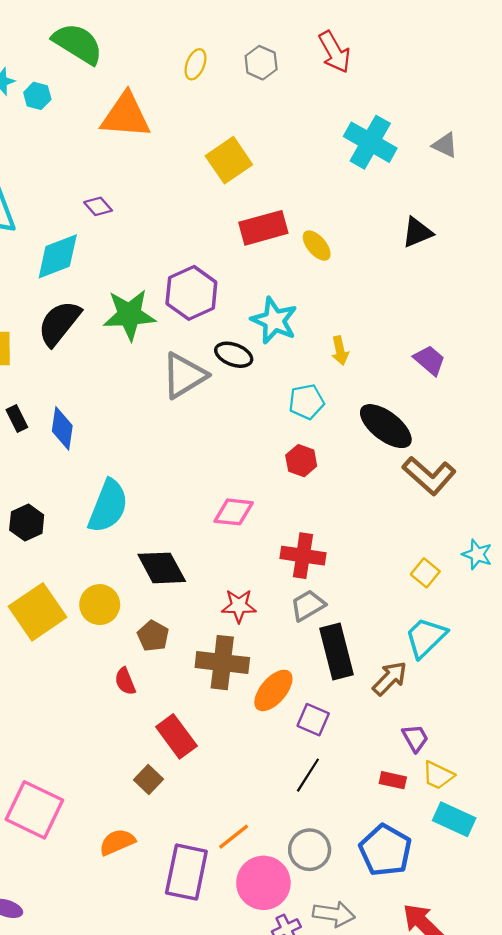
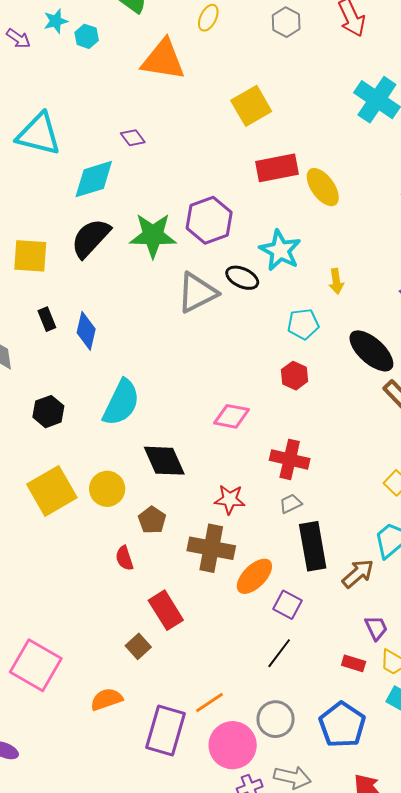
yellow ellipse: (195, 64) -> (208, 18), moved
yellow ellipse: (317, 246) -> (323, 187), size x1.4
gray trapezoid: (308, 605) -> (291, 504), size x0.7

